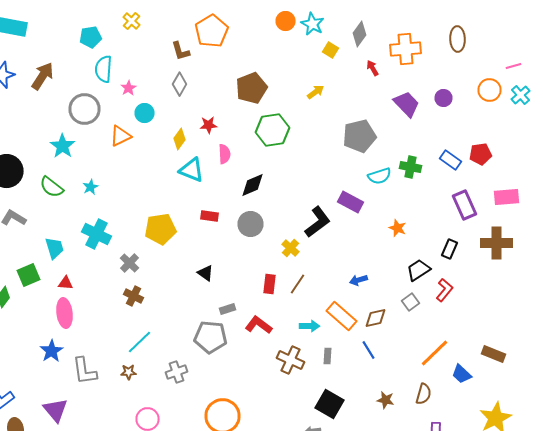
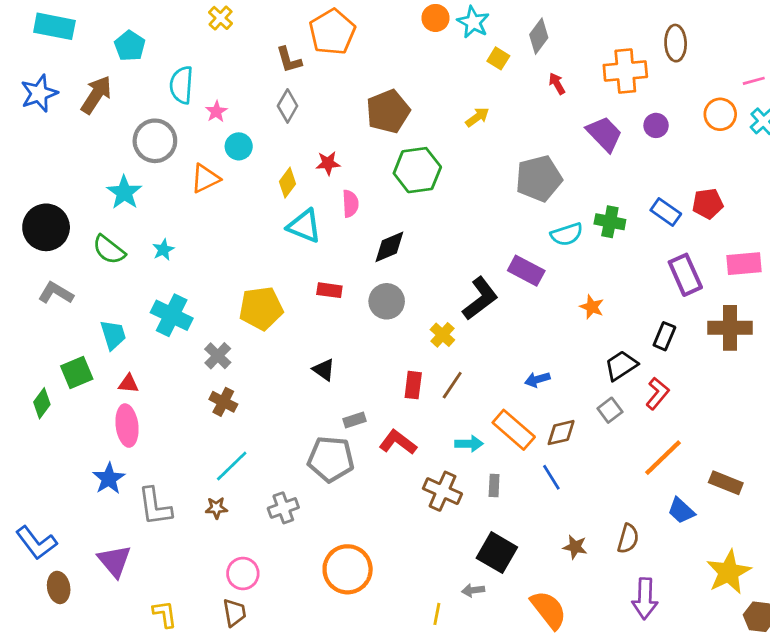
cyan pentagon: (90, 37) -> (130, 46), moved, turned -30
orange cross: (406, 49) -> (625, 71), moved
orange line: (434, 353) -> (663, 458), moved

